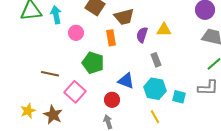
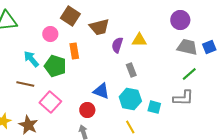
cyan arrow: (56, 15) -> (31, 59), moved, turned -30
pink circle: (76, 33) -> (50, 34), moved
orange rectangle: (111, 38) -> (74, 51), moved
green pentagon: (93, 63) -> (55, 66), moved

